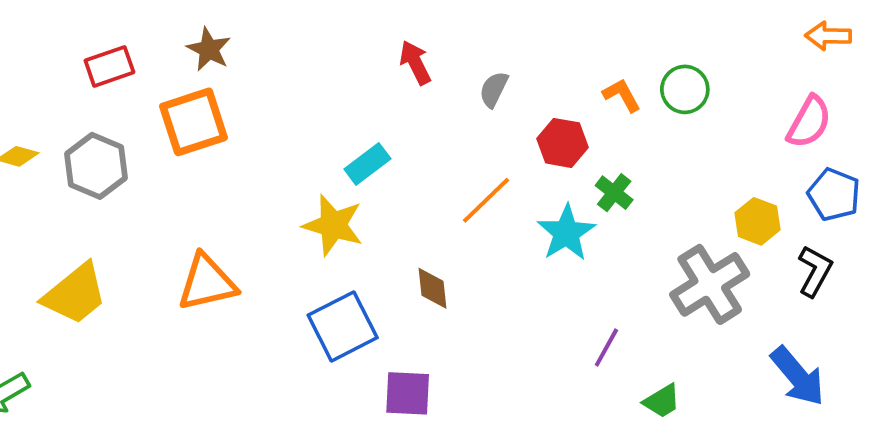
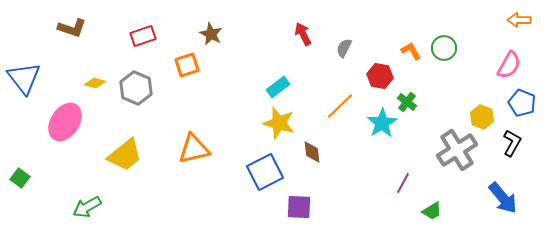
brown star: (209, 49) -> (211, 34), moved
orange square: (194, 122) -> (187, 65), size x0.7
yellow star: (333, 225) -> (279, 123), moved

